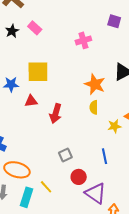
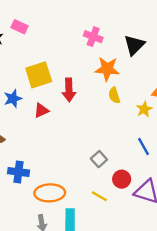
pink cross: (83, 40) -> (93, 37), moved, turned -35
red arrow: (56, 113) -> (69, 90), moved
yellow line: (46, 187) -> (99, 196), moved

